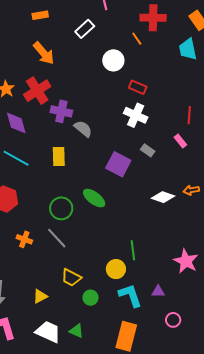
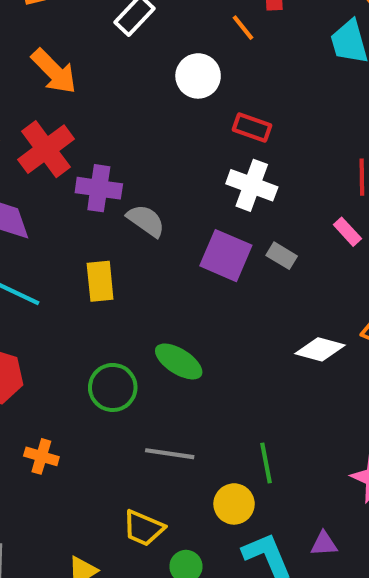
purple square: (118, 164) -> (226, 256), moved
gray line: (57, 238) -> (170, 454), moved, turned -35

